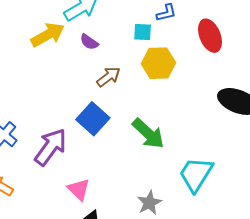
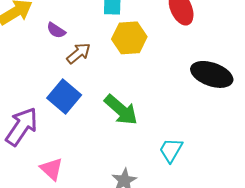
purple semicircle: (89, 42) -> (56, 30), moved
cyan trapezoid: (196, 174) -> (171, 150), size x0.7

